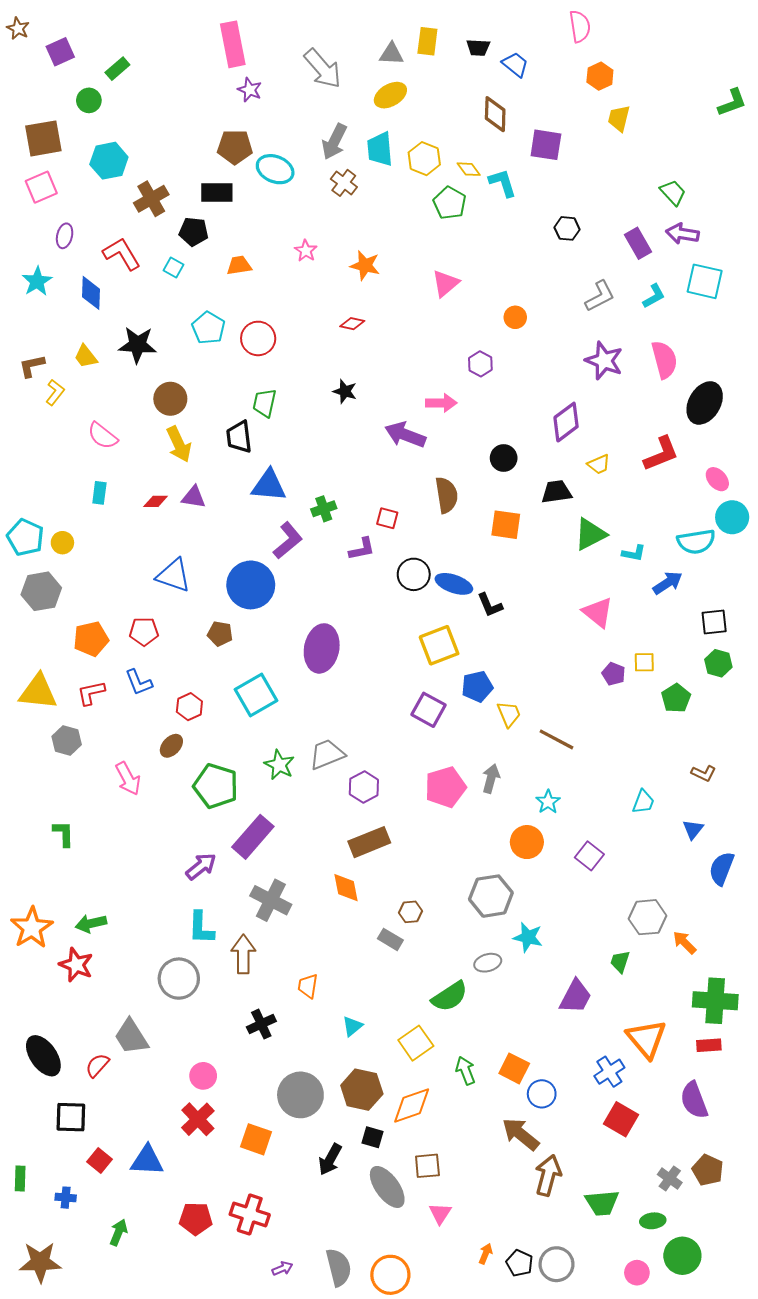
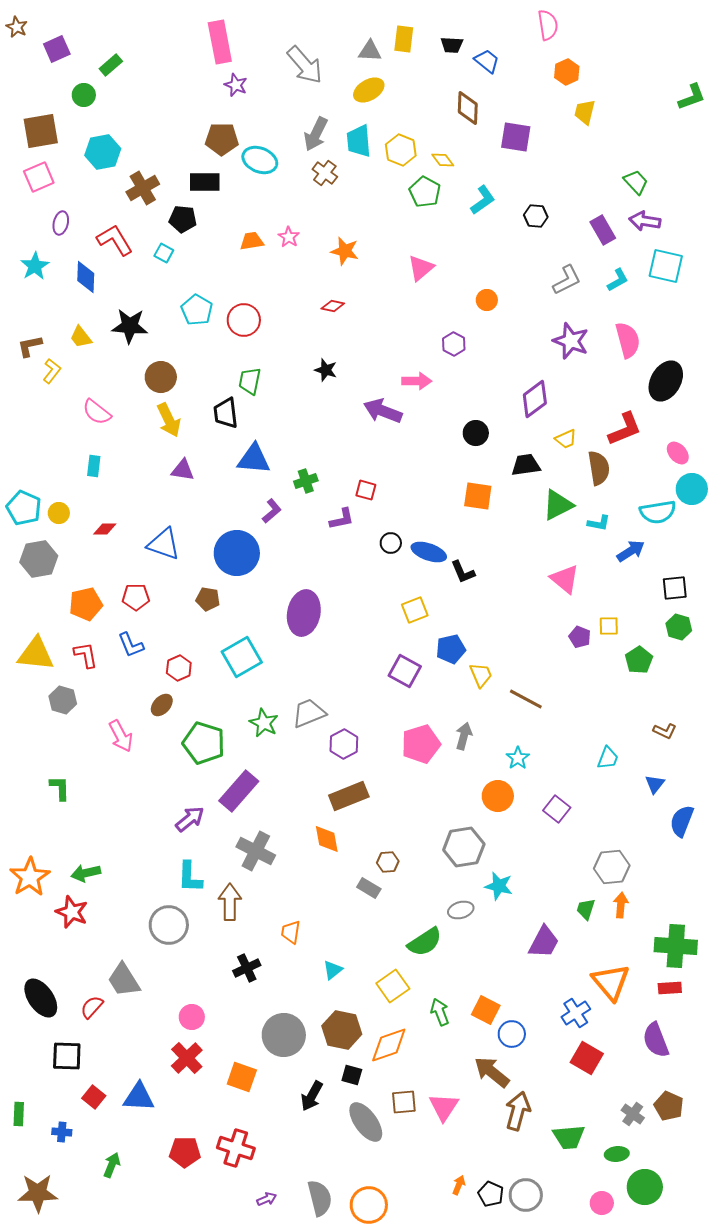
cyan L-shape: (503, 183) -> (483, 200), moved, turned 72
orange trapezoid: (239, 265) -> (252, 241), moved
brown semicircle: (446, 495) -> (599, 468), moved
red diamond: (156, 501) -> (105, 529), moved
purple L-shape: (288, 541) -> (272, 511), size x0.7
black circle: (414, 574) -> (391, 543), size x0.7
yellow square: (439, 645) -> (415, 610), size x0.7
red L-shape: (91, 693) -> (86, 655), turned 92
orange arrow: (685, 943) -> (621, 905), moved, turned 50
pink triangle: (440, 1213) -> (444, 1107), moved, size x1.4

